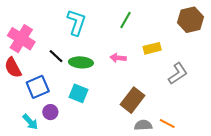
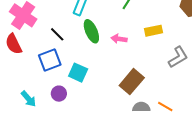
green ellipse: (81, 62) -> (91, 31), moved, turned 60
blue square: (38, 87) -> (50, 60), moved
purple circle: (50, 112) -> (59, 94), moved

